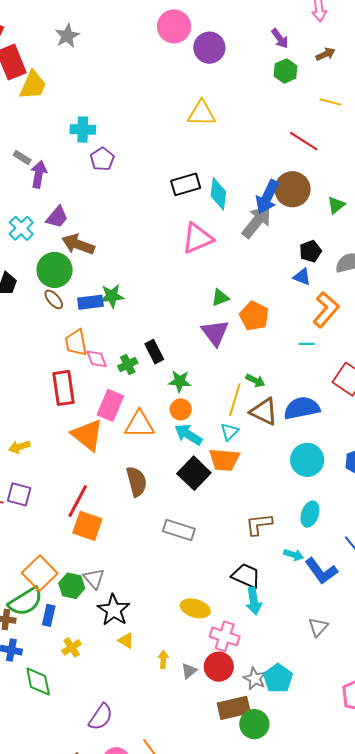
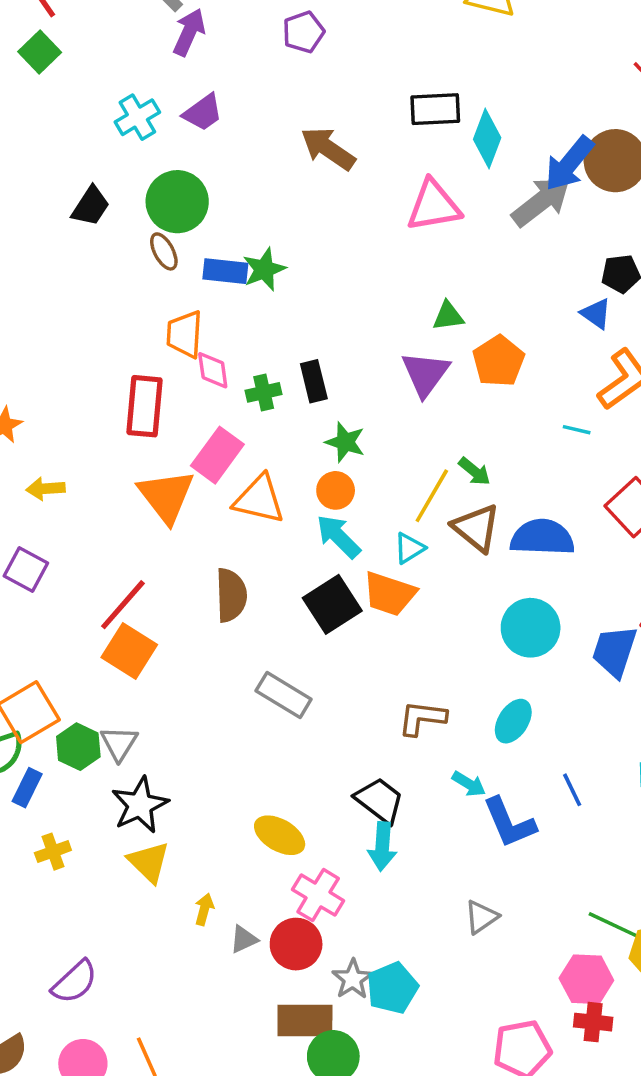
brown arrow: (78, 244) -> (328, 149), moved
green star: (112, 296) -> (264, 269), turned -30
yellow triangle: (126, 641) -> (149, 862), size x1.5

